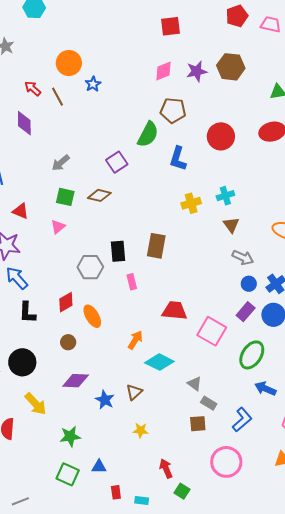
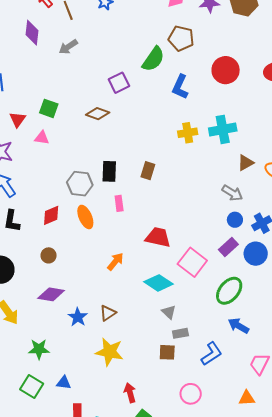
gray arrow: (61, 163) -> (68, 47), moved
cyan cross: (225, 196) -> (223, 129), size x1.5
green square: (65, 197) -> (49, 108), moved
red triangle: (21, 211) -> (18, 119), turned 36
brown triangle: (231, 225) -> (246, 163), moved, turned 30
pink triangle: (58, 227) -> (42, 138), moved, turned 42
brown rectangle: (156, 246) -> (148, 171), size x0.7
orange ellipse: (92, 316) -> (85, 217), moved
cyan diamond: (159, 362) -> (158, 283), moved
gray rectangle: (209, 403) -> (180, 333), turned -49
yellow star: (141, 430) -> (109, 352), size x1.8
pink circle: (226, 462) -> (191, 394), size x0.7

